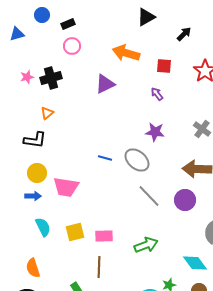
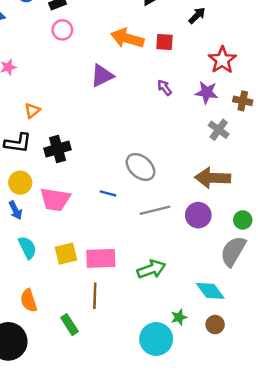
red square: (164, 66) -> (165, 42), moved
black cross: (51, 78) -> (58, 149), moved
purple star: (155, 132) -> (207, 92), moved
blue line: (105, 158) -> (108, 193), moved
blue arrow: (33, 196) -> (15, 210), turned 63
gray line: (149, 196) -> (155, 210), turned -60
pink rectangle: (104, 236) -> (101, 258), size x1.4
orange semicircle: (33, 268) -> (29, 301), moved

